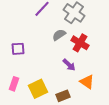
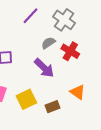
purple arrow: (69, 65) -> (44, 68), moved, size x1.5

